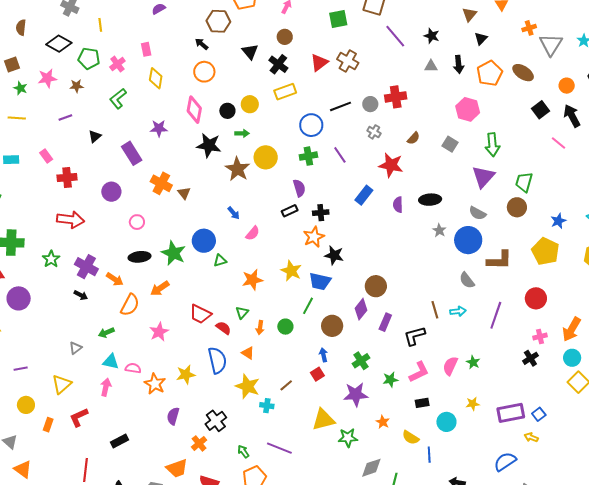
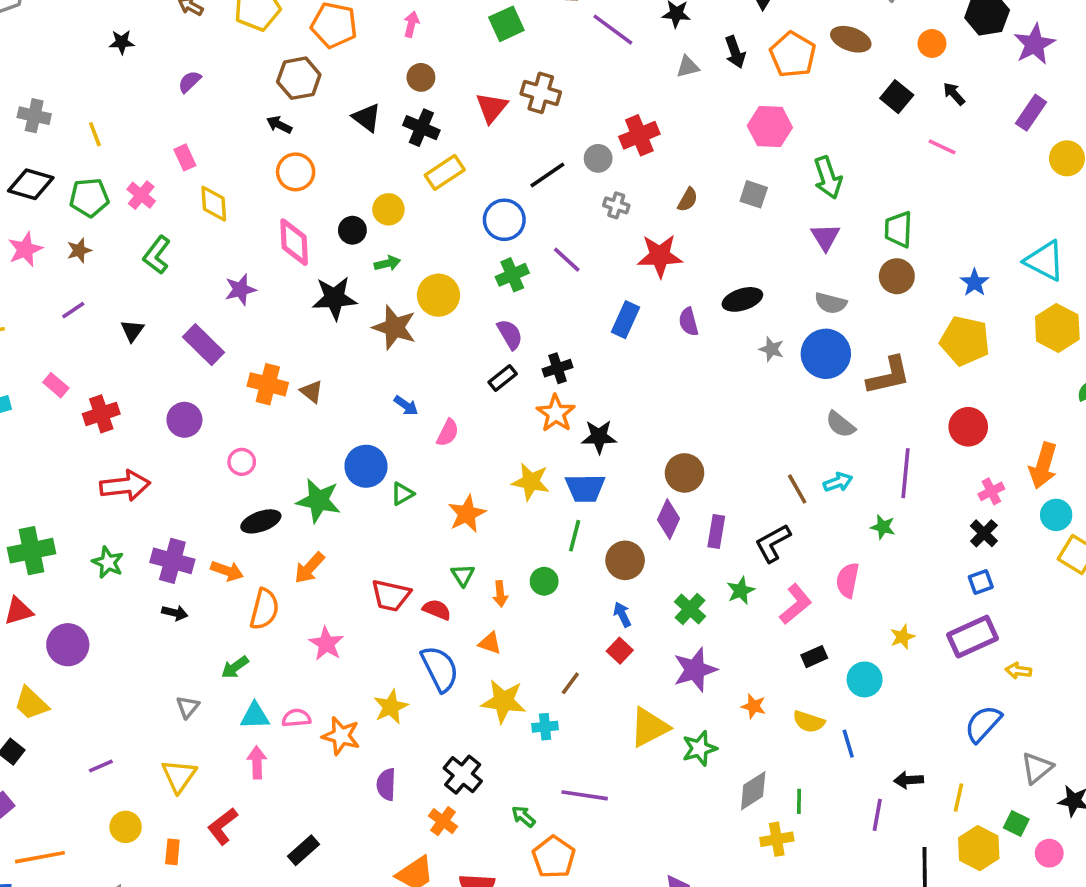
black arrow: (572, 116) -> (954, 94), size x0.6
purple triangle: (483, 177) -> (825, 237), size x0.7
green star: (473, 362) -> (883, 527), moved
green star: (390, 380) -> (741, 591), moved
blue square: (539, 414) -> (981, 582), moved, turned 32

